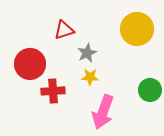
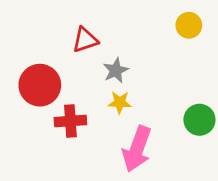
yellow circle: (137, 29) -> (189, 25), moved, size x0.6

